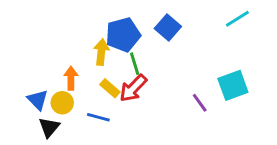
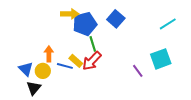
cyan line: (237, 19) -> (168, 24), moved
yellow arrow: (101, 52) -> (70, 14), moved, turned 84
blue line: (98, 117) -> (65, 66), moved

